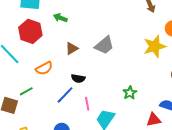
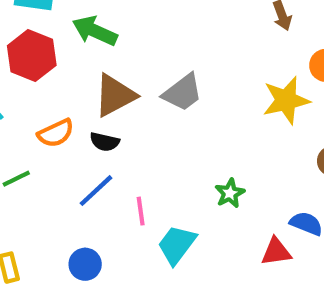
green arrow: (60, 18) -> (95, 31), size x1.5
brown triangle: (72, 48) -> (115, 95), size x1.6
black semicircle: (78, 78) -> (105, 142), moved

